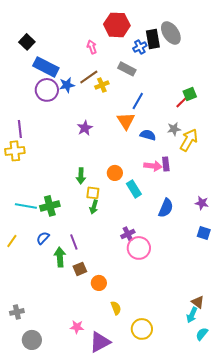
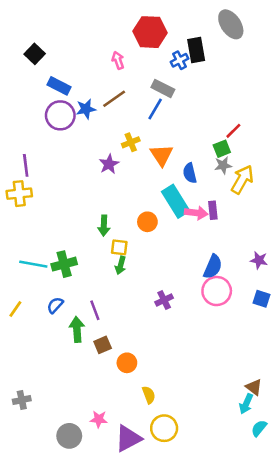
gray ellipse: (171, 33) -> (231, 24), moved
blue rectangle: (46, 67) -> (59, 86), size x0.7
yellow cross: (102, 85) -> (131, 142), moved
green square: (190, 94) -> (222, 149), moved
blue line: (138, 101) -> (155, 109), moved
blue semicircle: (148, 135) -> (190, 173), turned -119
cyan rectangle: (134, 189) -> (176, 201), moved, size x1.4
pink circle: (139, 248) -> (217, 291), moved
yellow circle: (142, 329) -> (164, 428), moved
gray circle: (32, 340) -> (69, 436), moved

